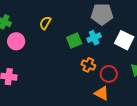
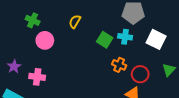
cyan cross: (94, 38) -> (125, 37), turned 32
green square: (74, 41) -> (105, 40), turned -35

